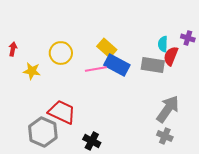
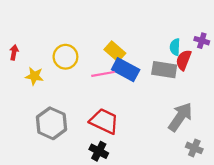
red trapezoid: (62, 112) -> (104, 121), moved
gray hexagon: (43, 132) -> (52, 123), moved
gray cross: (165, 136) -> (194, 148), moved

